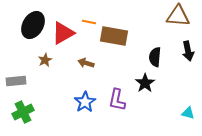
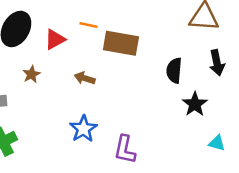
red triangle: (63, 33) -> (55, 39), size x0.7
black star: (145, 83) -> (195, 104), moved
purple L-shape: (117, 100) -> (125, 150), moved

